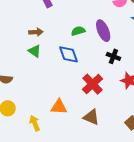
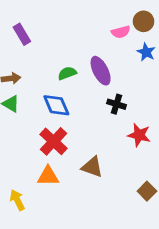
red cross: (93, 84) -> (54, 141), moved
brown triangle: (91, 117) -> (92, 167), moved

